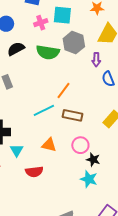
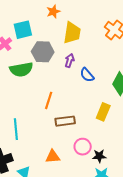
purple arrow: (96, 60) -> (69, 61), turned -144
cyan line: (44, 110) -> (16, 129), moved, turned -50

